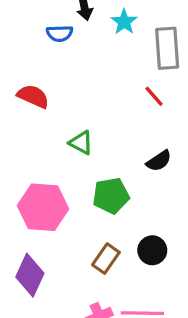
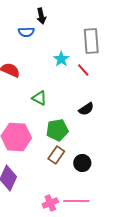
cyan star: (124, 22) -> (61, 59), moved
brown rectangle: (106, 259) -> (56, 155), moved

